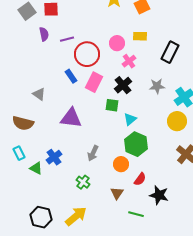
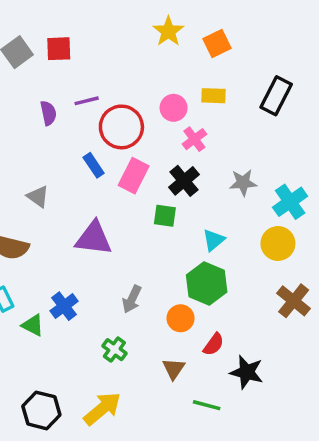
purple semicircle: (44, 34) -> (48, 113), moved
black rectangle: (170, 52) -> (276, 96), moved
cyan triangle: (130, 119) -> (214, 240), moved

